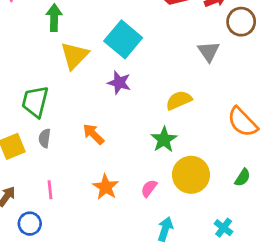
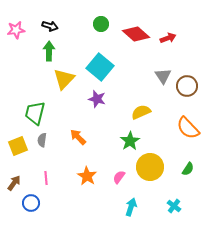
brown circle: (241, 22) -> (187, 86), moved

